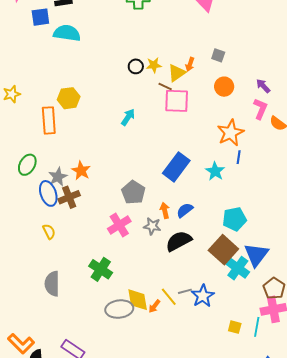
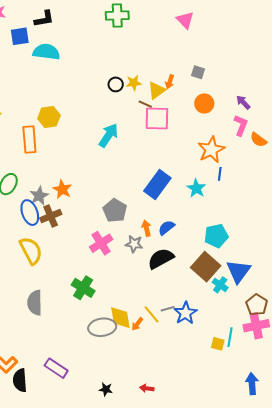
cyan arrow: (128, 117) -> (109, 135), size x1.4
yellow semicircle: (49, 232) -> (31, 251), size x1.8
cyan cross: (238, 268) -> (220, 285), size x0.7
cyan line: (257, 327) -> (230, 337), moved

